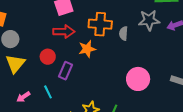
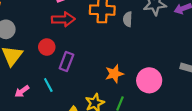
orange star: (87, 49) -> (114, 74), moved
pink circle: (138, 79) -> (149, 80), moved

